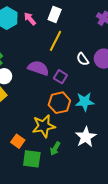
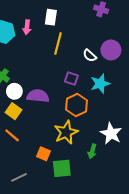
pink arrow: (30, 19) -> (27, 27), turned -120
purple semicircle: (38, 68) -> (38, 96), moved
cyan star: (85, 102) -> (100, 84), moved
green arrow: (55, 149) -> (92, 151), moved

